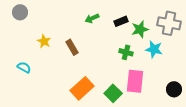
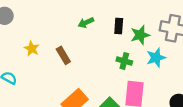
black rectangle: (121, 21) -> (119, 26), turned -64
cyan star: (154, 49) -> (156, 58), turned -30

